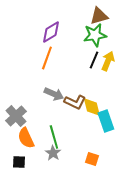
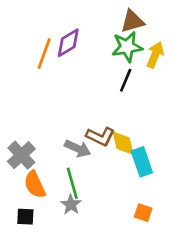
orange line: (47, 58) -> (44, 53), moved
yellow arrow: (108, 61) -> (155, 55), moved
gray arrow: (54, 94) -> (78, 148), moved
orange square: (92, 159) -> (143, 213), moved

